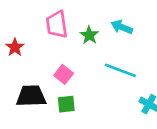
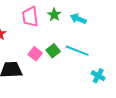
green star: (89, 35) -> (54, 15), moved
green square: (66, 104) -> (53, 51), moved, turned -32

